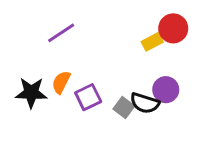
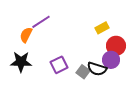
red circle: (173, 28) -> (116, 46), moved
orange semicircle: (61, 82) -> (26, 35), moved

